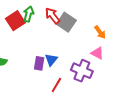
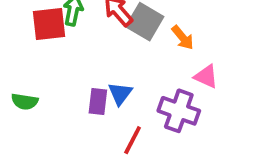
red square: (15, 21) -> (49, 24), turned 30
orange arrow: (100, 32) -> (183, 38), moved

